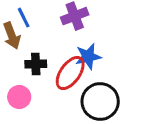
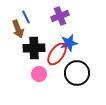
black cross: (36, 64) -> (34, 48), size x1.5
pink circle: (19, 97) -> (39, 74), moved

